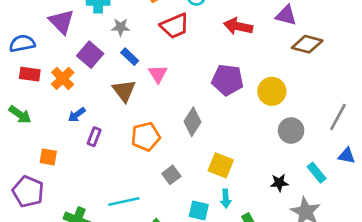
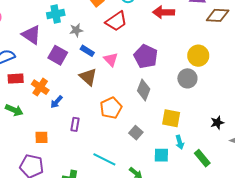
orange cross: (63, 78) -> (40, 87), moved
purple pentagon: (228, 80) -> (146, 56), moved, turned 30
gray circle: (291, 131) -> (187, 78), moved
purple rectangle: (94, 137) -> (75, 124), moved
cyan line: (124, 202) -> (104, 159), turned 50

